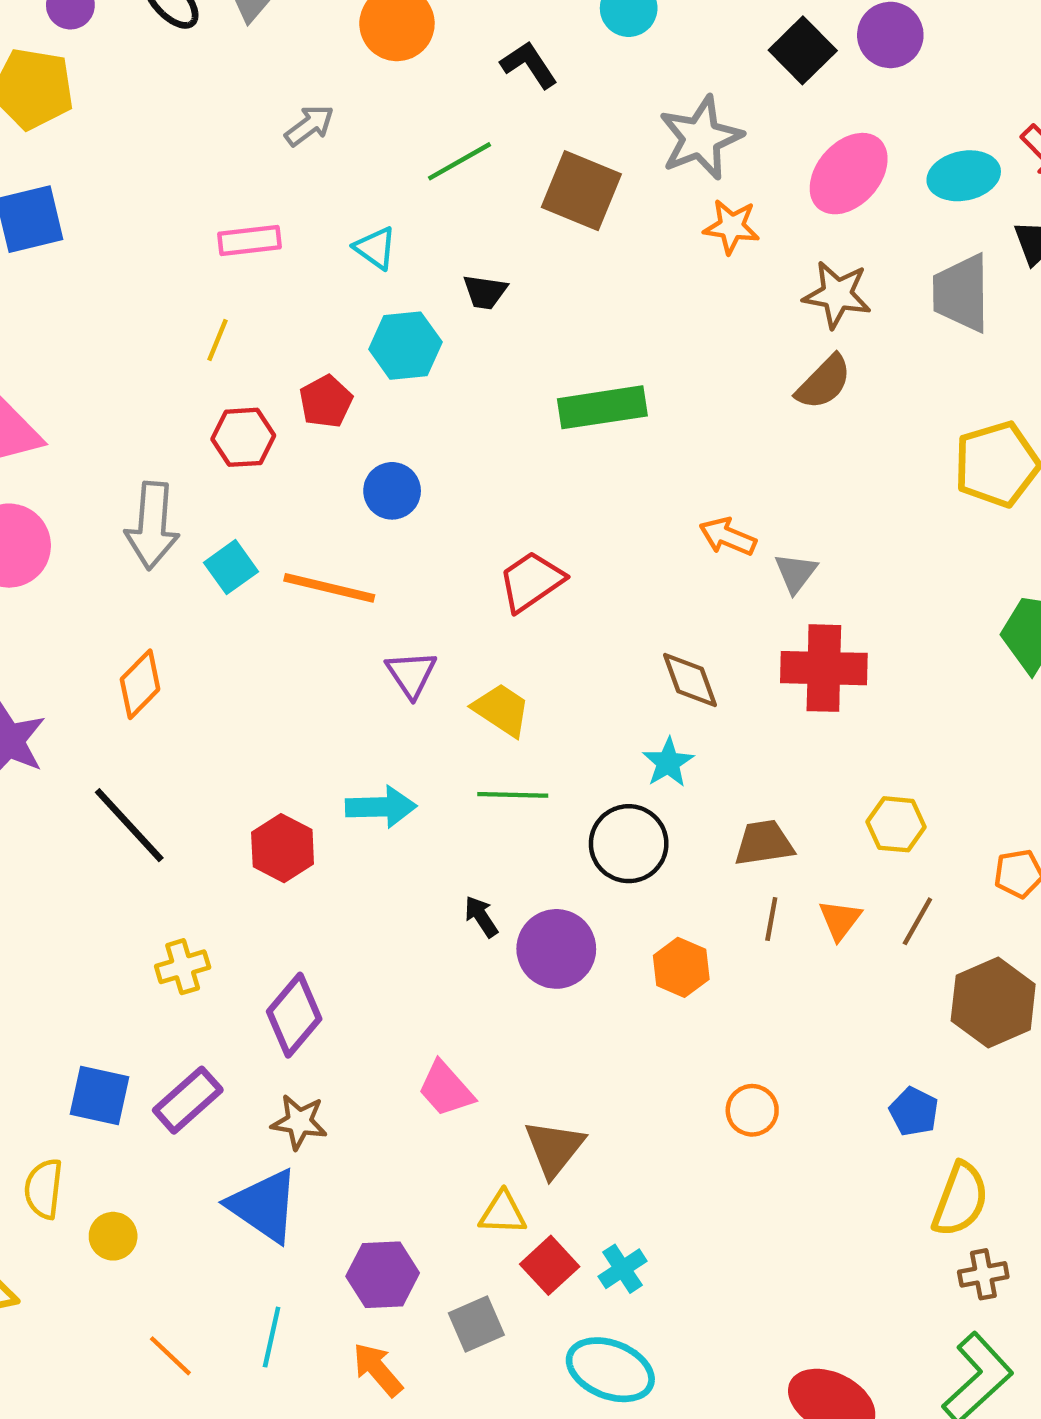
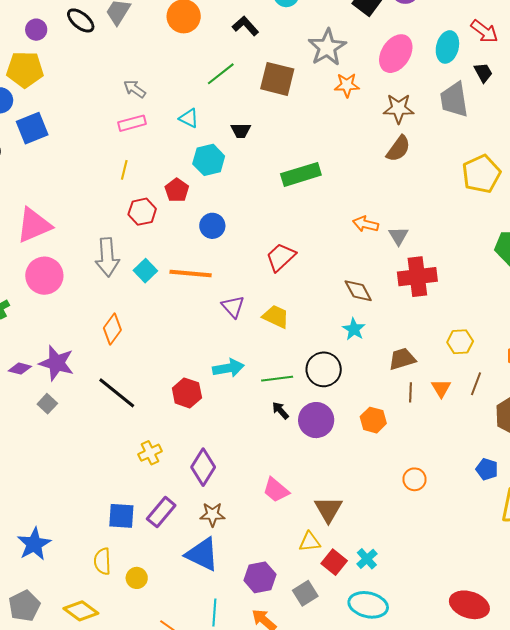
gray arrow: (309, 125) -> (135, 89), moved, turned -100
cyan ellipse: (964, 176) -> (447, 47), turned -56
green line: (513, 795) -> (277, 379), moved
black circle: (629, 844) -> (324, 369), moved

